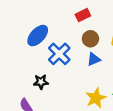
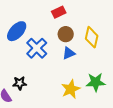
black star: (41, 82) -> (20, 83), moved

